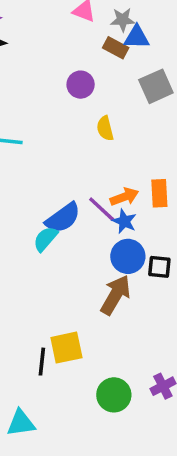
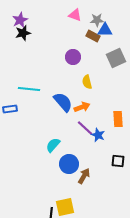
orange arrow: (124, 197) -> (82, 107), moved
blue semicircle: (63, 218) -> (63, 102), moved, turned -95
blue circle: (128, 256) -> (69, 164), moved
brown arrow: (116, 295) -> (84, 176), moved, size x0.7

